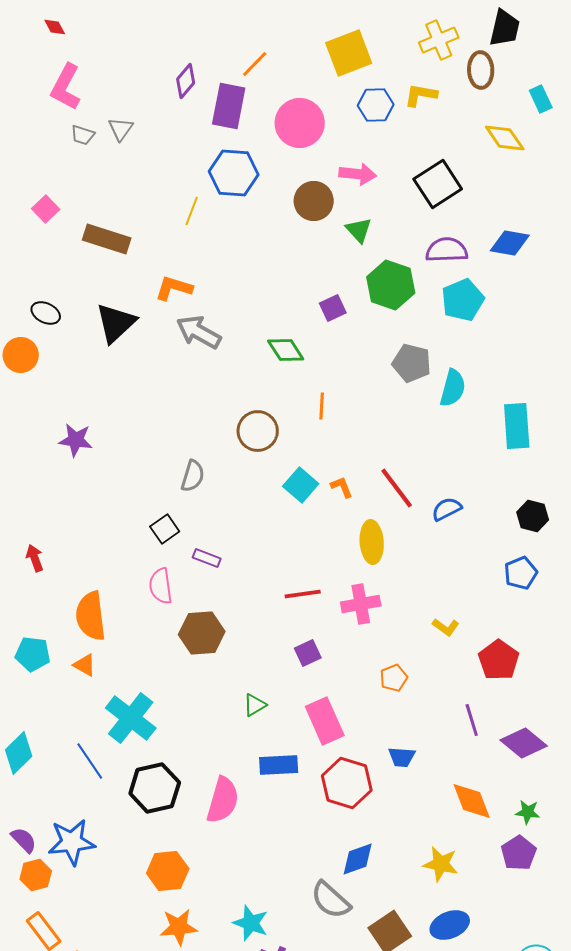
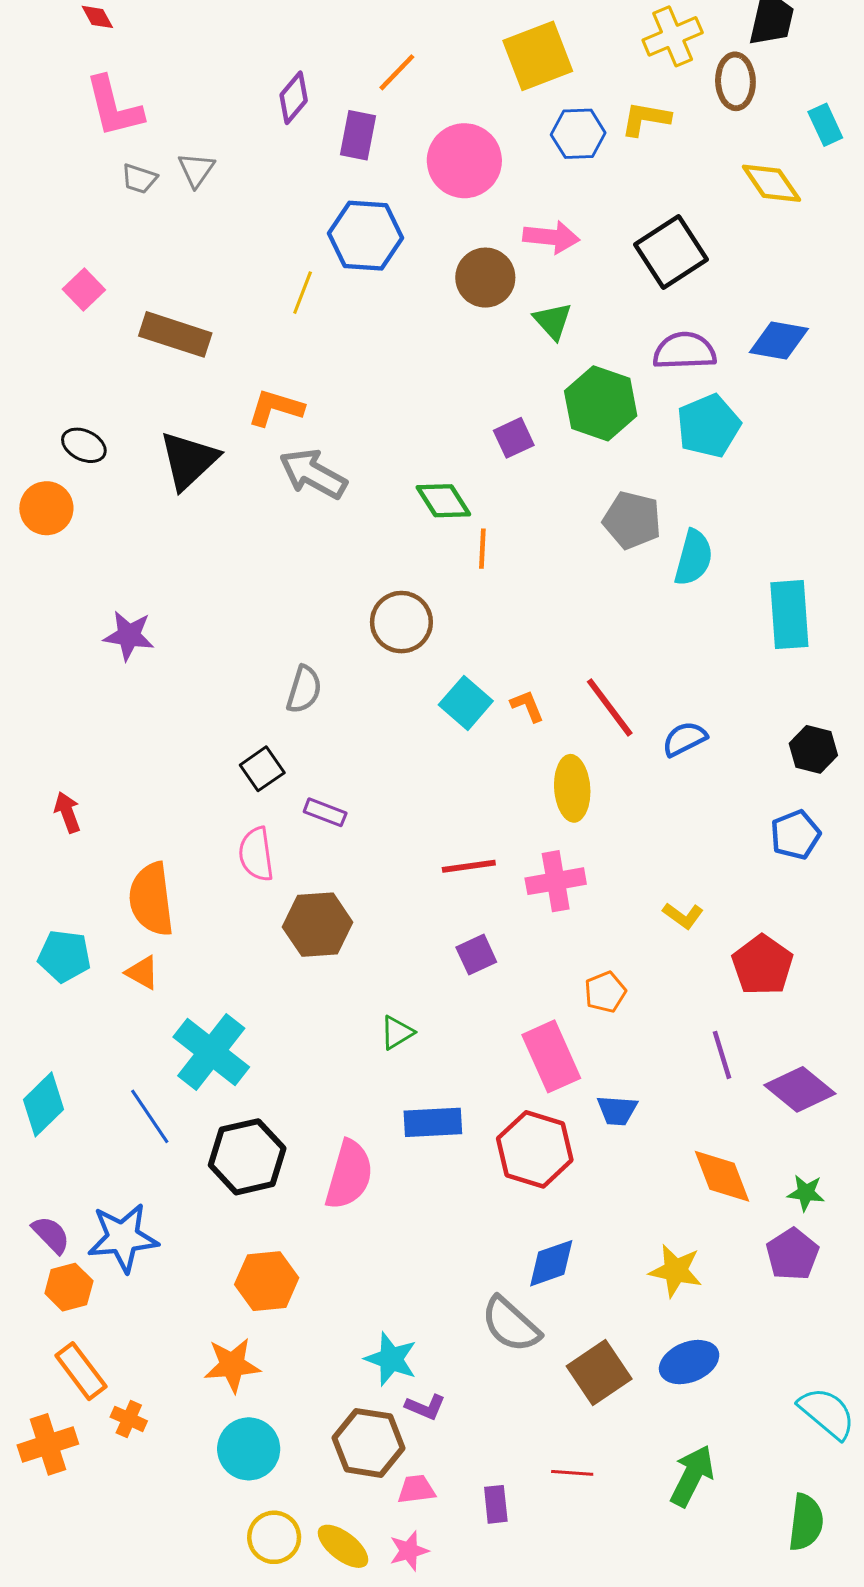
pink L-shape: (66, 87) -> (114, 107), turned -42
purple rectangle: (229, 106) -> (358, 135), size x0.7
orange line: (322, 406) -> (482, 549), moved
pink rectangle: (325, 721) -> (551, 1056), moved
orange star: (179, 927) -> (232, 1365), moved

